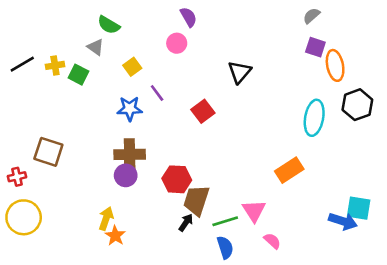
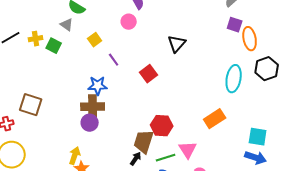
blue star: (130, 109) -> (98, 86), moved
red hexagon: (177, 179) -> (162, 126), moved
cyan square: (359, 208) -> (258, 137), moved

